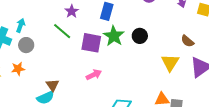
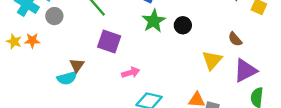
purple square: (91, 43) -> (109, 42), moved
orange star: (18, 69) -> (32, 41), moved
pink arrow: (94, 75) -> (131, 73), moved

